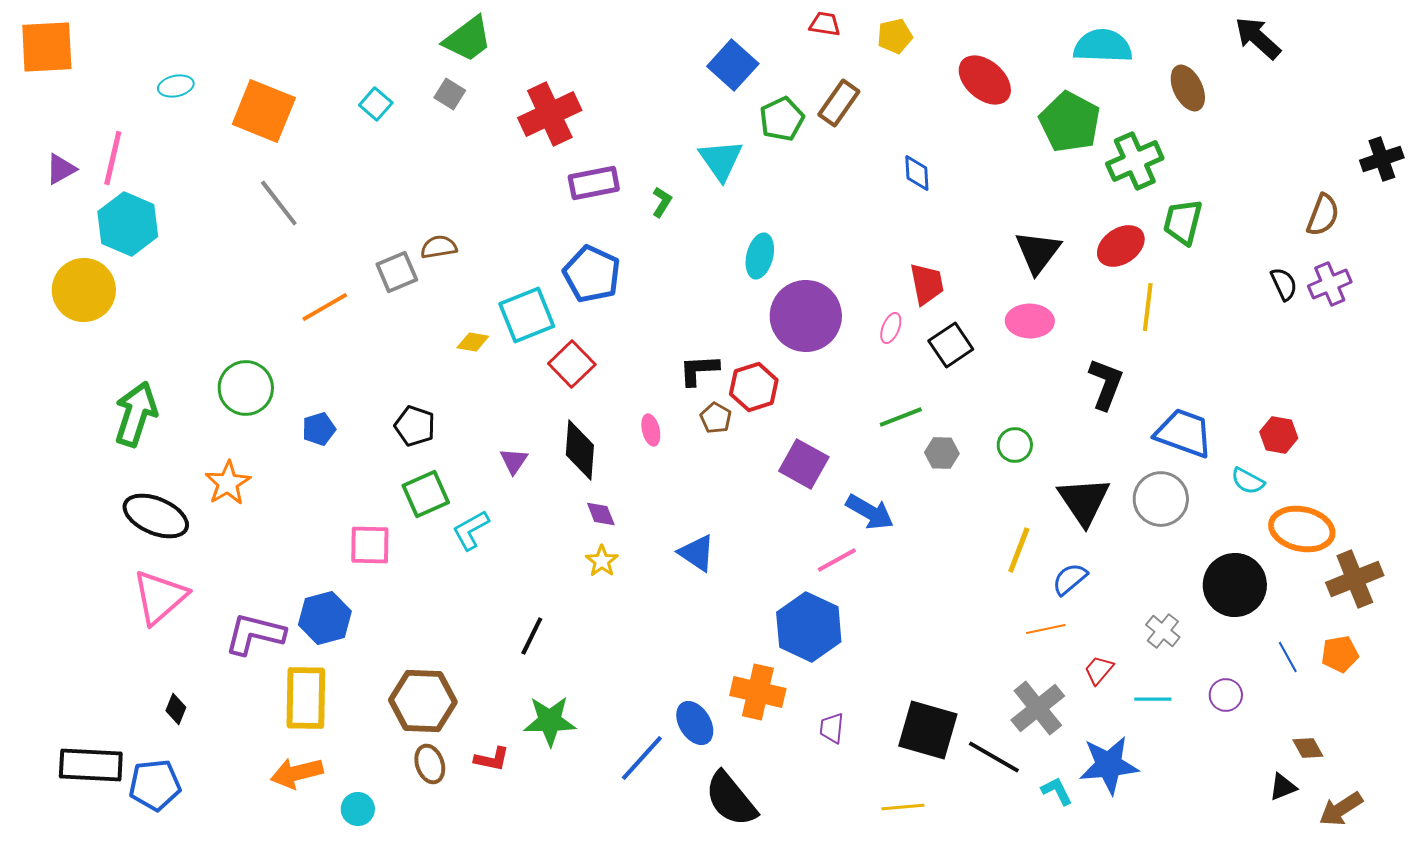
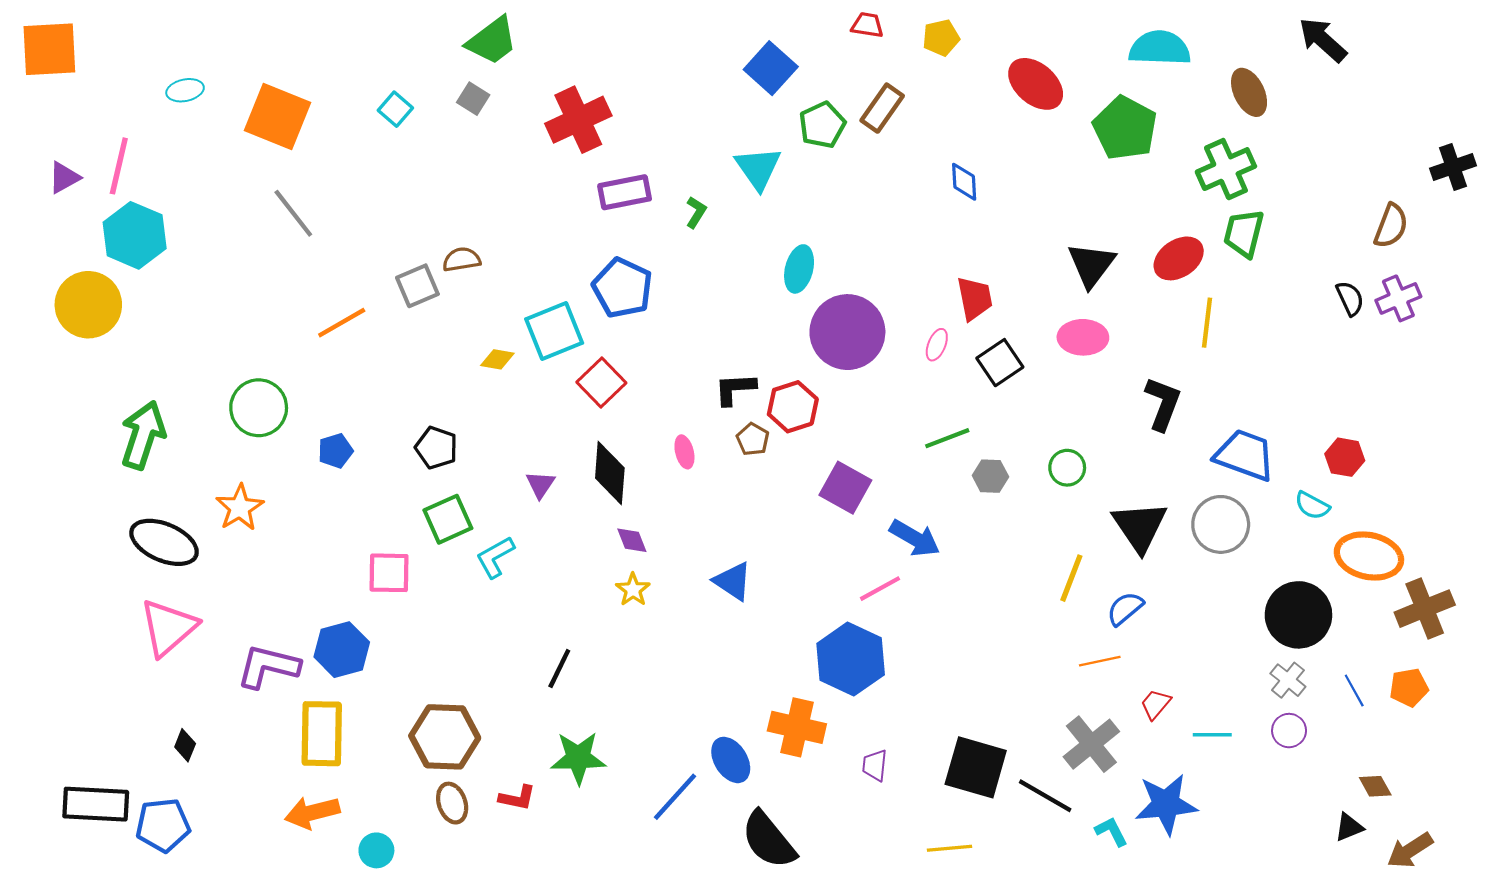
green cross: (1135, 161) -> (1226, 169), moved
gray cross: (1163, 631) -> (1288, 680), moved

